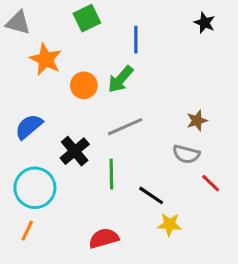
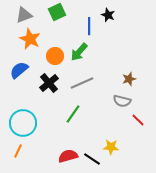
gray triangle: (18, 23) -> (24, 15), moved, turned -36
black star: (205, 23) -> (108, 15), moved
blue semicircle: (29, 127) -> (19, 70), moved
black cross: (75, 151) -> (49, 83), moved
green line: (111, 174) -> (73, 114), turned 36
black line: (151, 195) -> (92, 159), moved

